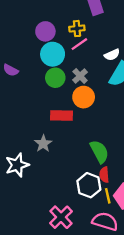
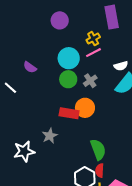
yellow cross: (77, 29) -> (93, 39), turned -32
purple circle: (45, 31) -> (60, 20), moved
orange circle: (84, 97) -> (85, 108), moved

